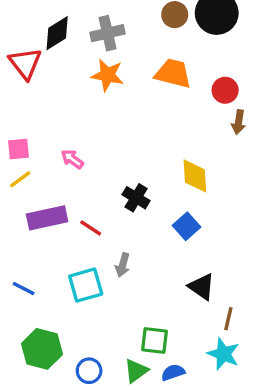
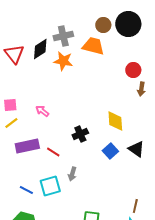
black diamond: (57, 33) -> (40, 49), moved
orange trapezoid: (173, 73) -> (93, 46), moved
black cross: (136, 198) -> (80, 134), turned 35
black triangle: (202, 287) -> (136, 149), moved
blue line: (24, 288) -> (26, 190), moved

